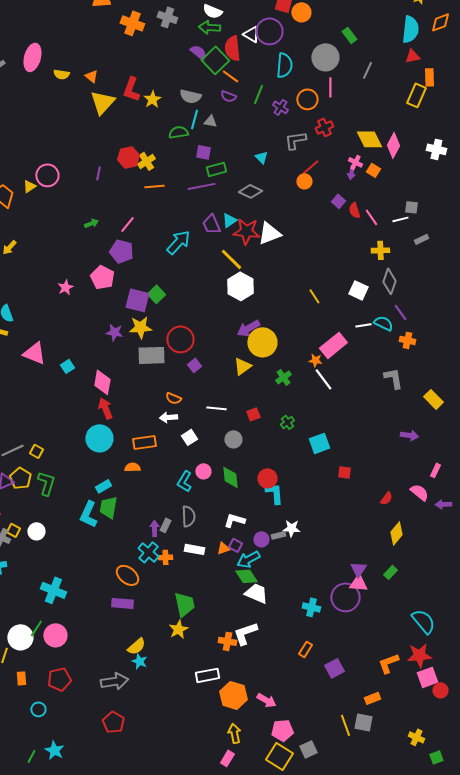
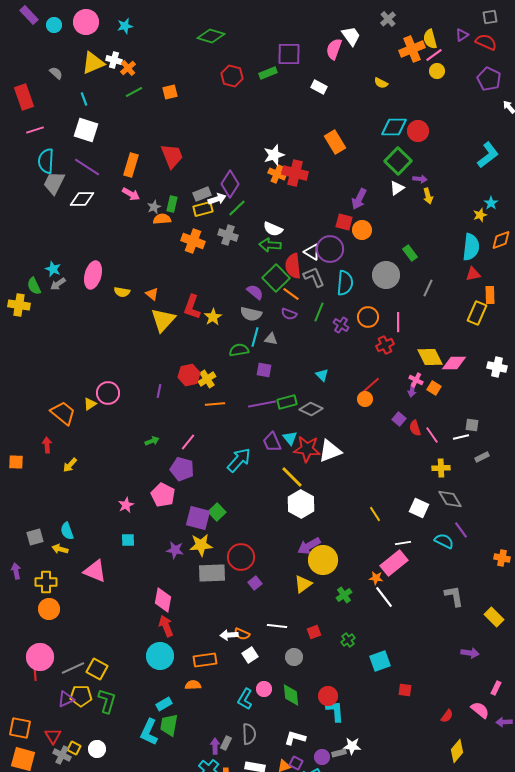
purple semicircle: (198, 52) -> (255, 292), moved
pink line: (330, 87) -> (398, 322), moved
gray L-shape: (295, 140) -> (314, 277), moved, turned 75
pink diamond: (393, 145) -> (454, 363), turned 60
green rectangle: (216, 169) -> (287, 402), moved
cyan triangle: (229, 220) -> (290, 438), turned -35
gray diamond: (389, 281) -> (450, 499), turned -50
white line: (363, 325) -> (403, 543), moved
orange cross: (407, 340) -> (502, 558), moved
cyan square: (67, 366) -> (128, 540), moved, turned 32
orange semicircle: (173, 398) -> (242, 634), moved
yellow square: (36, 451) -> (97, 669), size x1.5
yellow pentagon: (20, 478) -> (81, 696), turned -30

